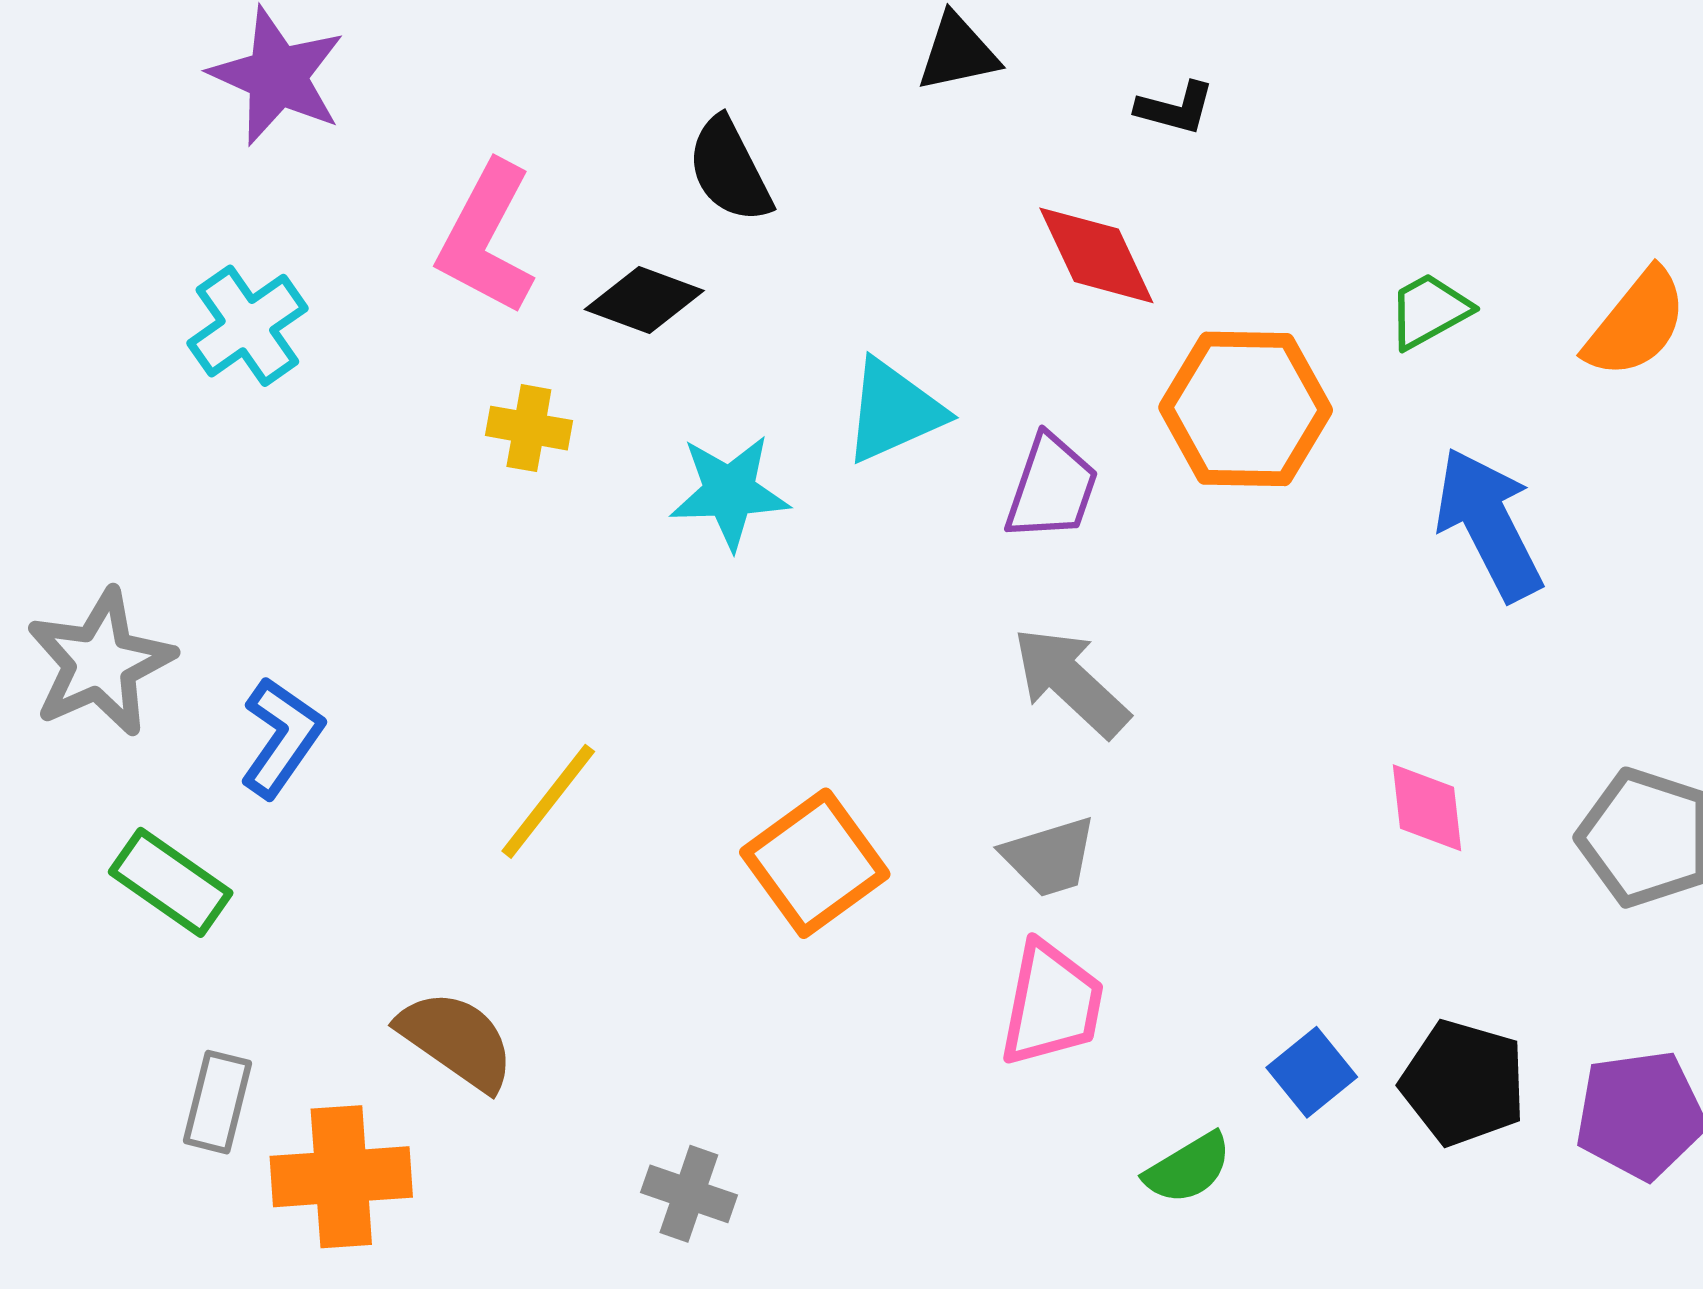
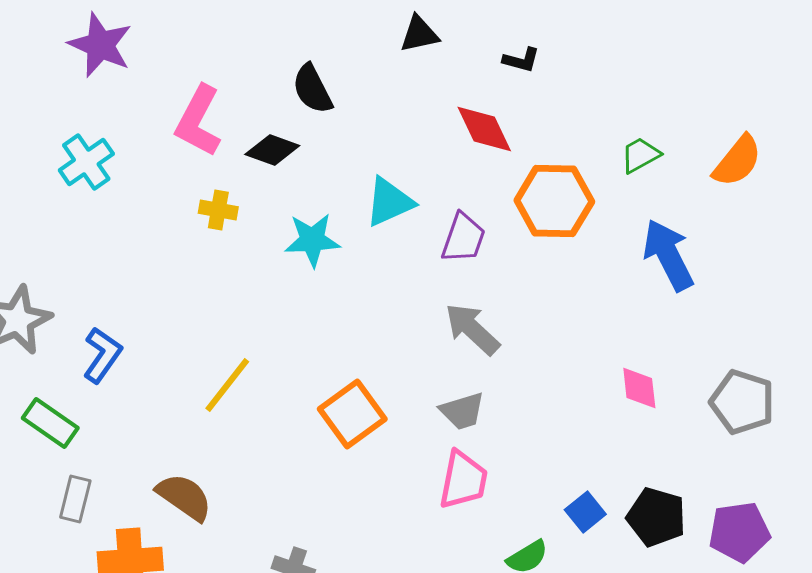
gray rectangle: (218, 1102) -> (75, 499), moved

